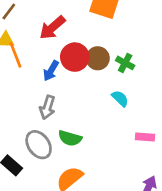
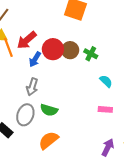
red arrow: (52, 28) -> (27, 40), moved
cyan semicircle: (120, 98) -> (106, 81), moved
gray ellipse: (39, 145) -> (25, 115), turned 55

